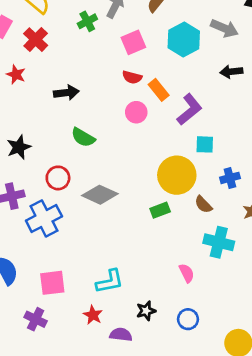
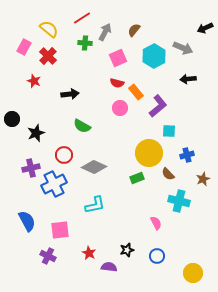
green cross: (87, 21) -> (85, 43), turned 32
cyan L-shape: (110, 281) -> (95, 205), moved

